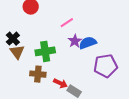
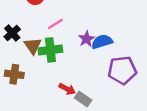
pink line: (67, 23) -> (55, 24), moved
brown triangle: (17, 52) -> (33, 46), moved
brown cross: (38, 74) -> (14, 74), moved

